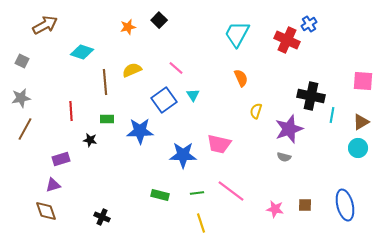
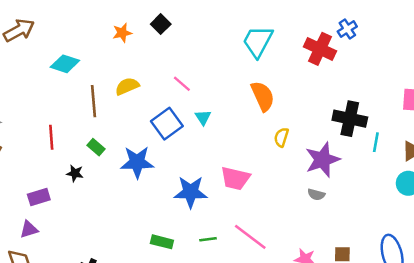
orange semicircle: (241, 78) -> (263, 96), size x1.4
green rectangle: (107, 119) -> (96, 147), turned 40

